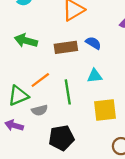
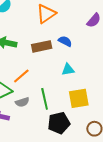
green line: (68, 92) -> (45, 99), moved
black pentagon: (61, 138) -> (59, 123), moved

